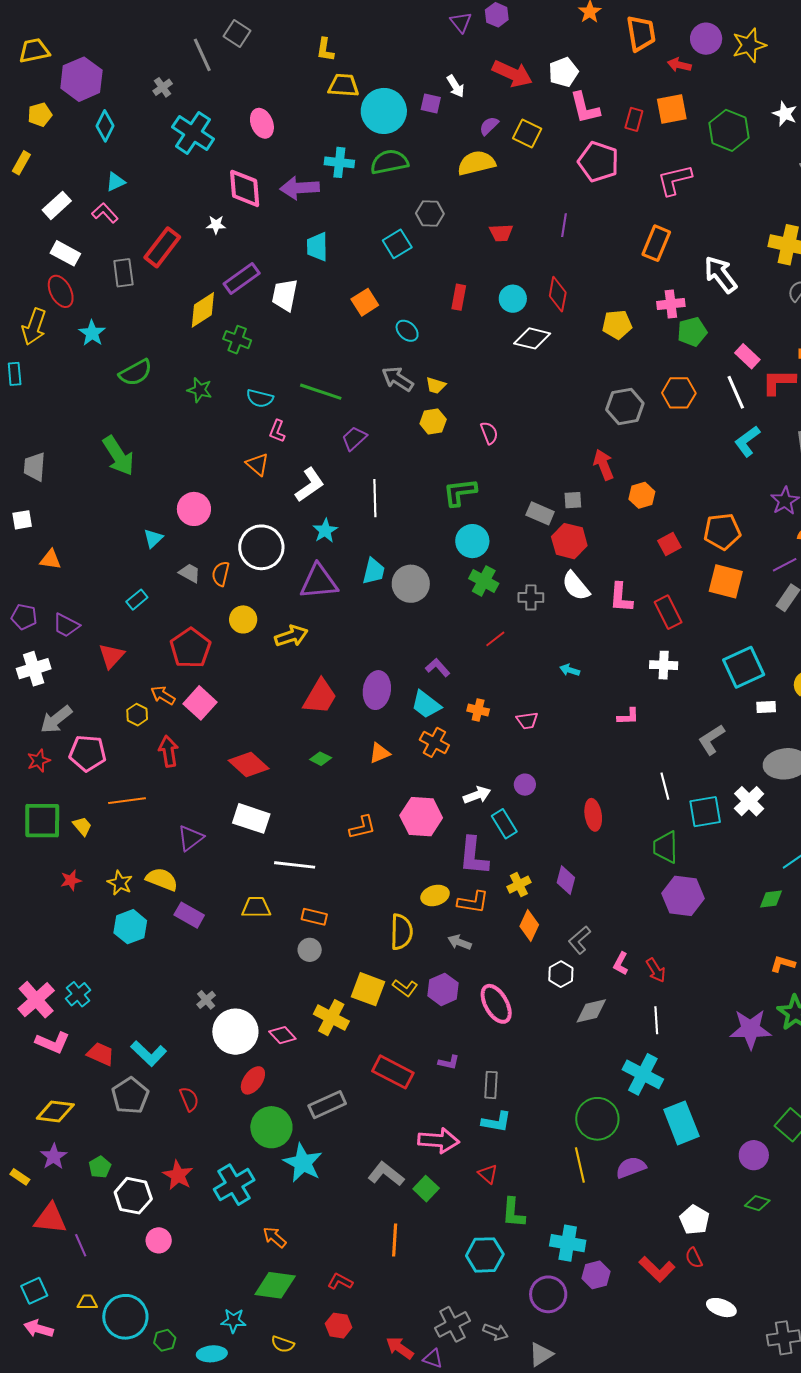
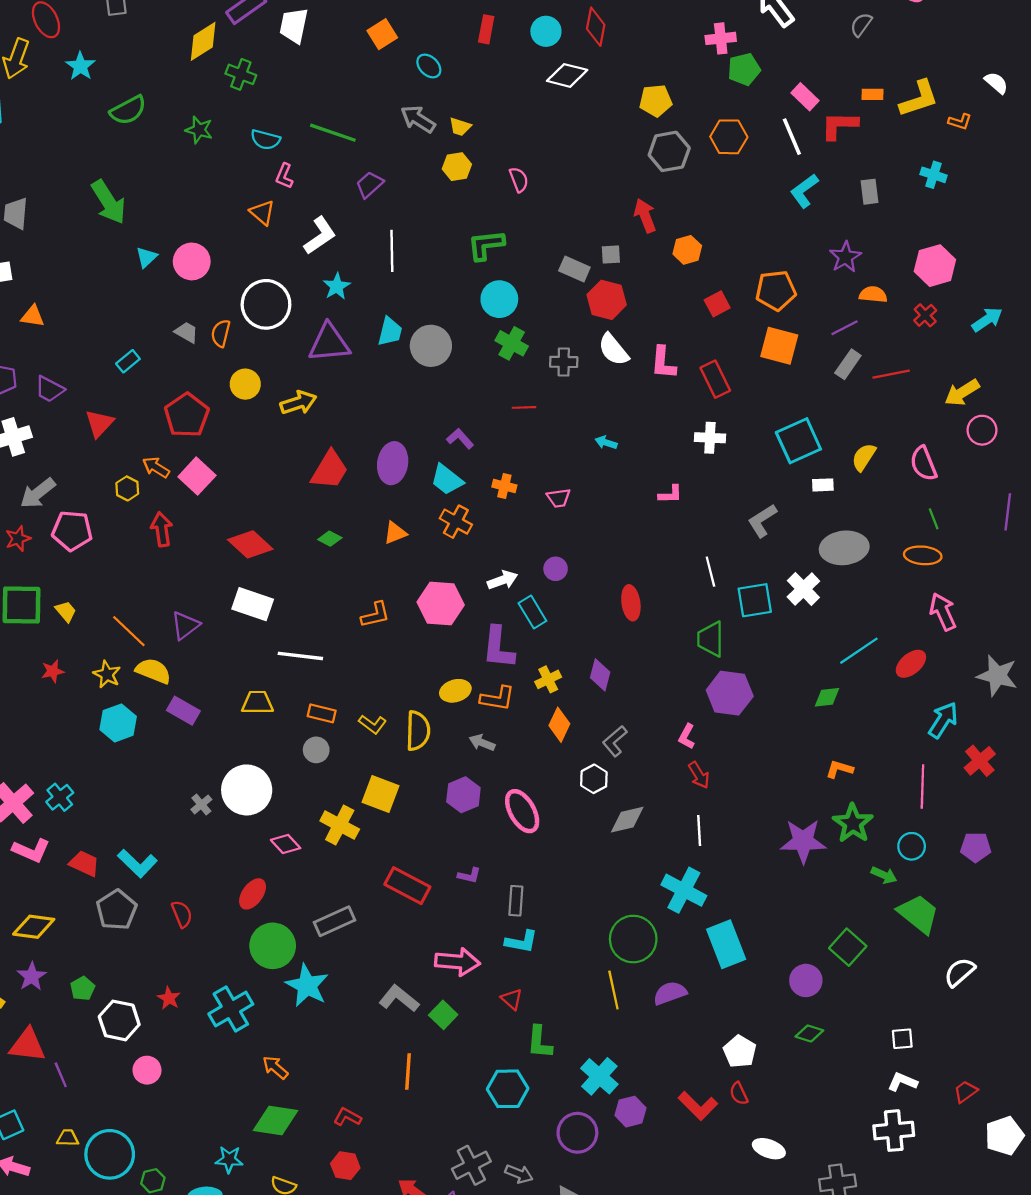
yellow pentagon: (617, 325) -> (656, 101), moved
cyan triangle: (153, 538) -> (146, 257), moved
red line: (495, 639) -> (524, 407), turned 35
orange line: (127, 801) -> (129, 631), moved, turned 51
pink L-shape: (621, 964) -> (687, 736), moved
yellow L-shape: (405, 988) -> (373, 724), moved
white circle: (235, 1032) -> (247, 790), moved
red star: (178, 1175) -> (169, 998), size x0.7
cyan cross: (568, 1243) -> (599, 1076), turned 32

